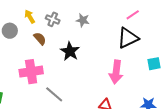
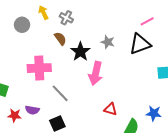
gray star: (83, 20) -> (108, 42), moved
brown semicircle: (40, 39) -> (60, 39), moved
pink arrow: (116, 72) -> (96, 73), moved

